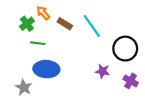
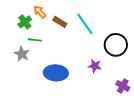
blue ellipse: (46, 69) -> (56, 73), moved
purple cross: (131, 81) -> (123, 86), moved
gray star: (24, 87) -> (22, 54), moved

